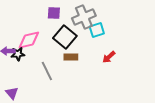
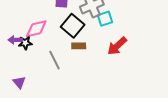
red arrow: (109, 57) -> (117, 46), size x1.5

